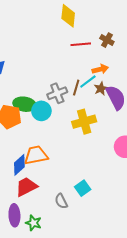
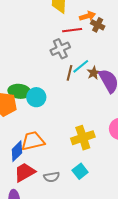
orange arrow: (100, 69) -> (87, 16), moved
gray cross: (57, 93) -> (60, 49), moved
yellow cross: (84, 122) -> (83, 138), moved
gray semicircle: (61, 201) -> (52, 177), moved, turned -70

